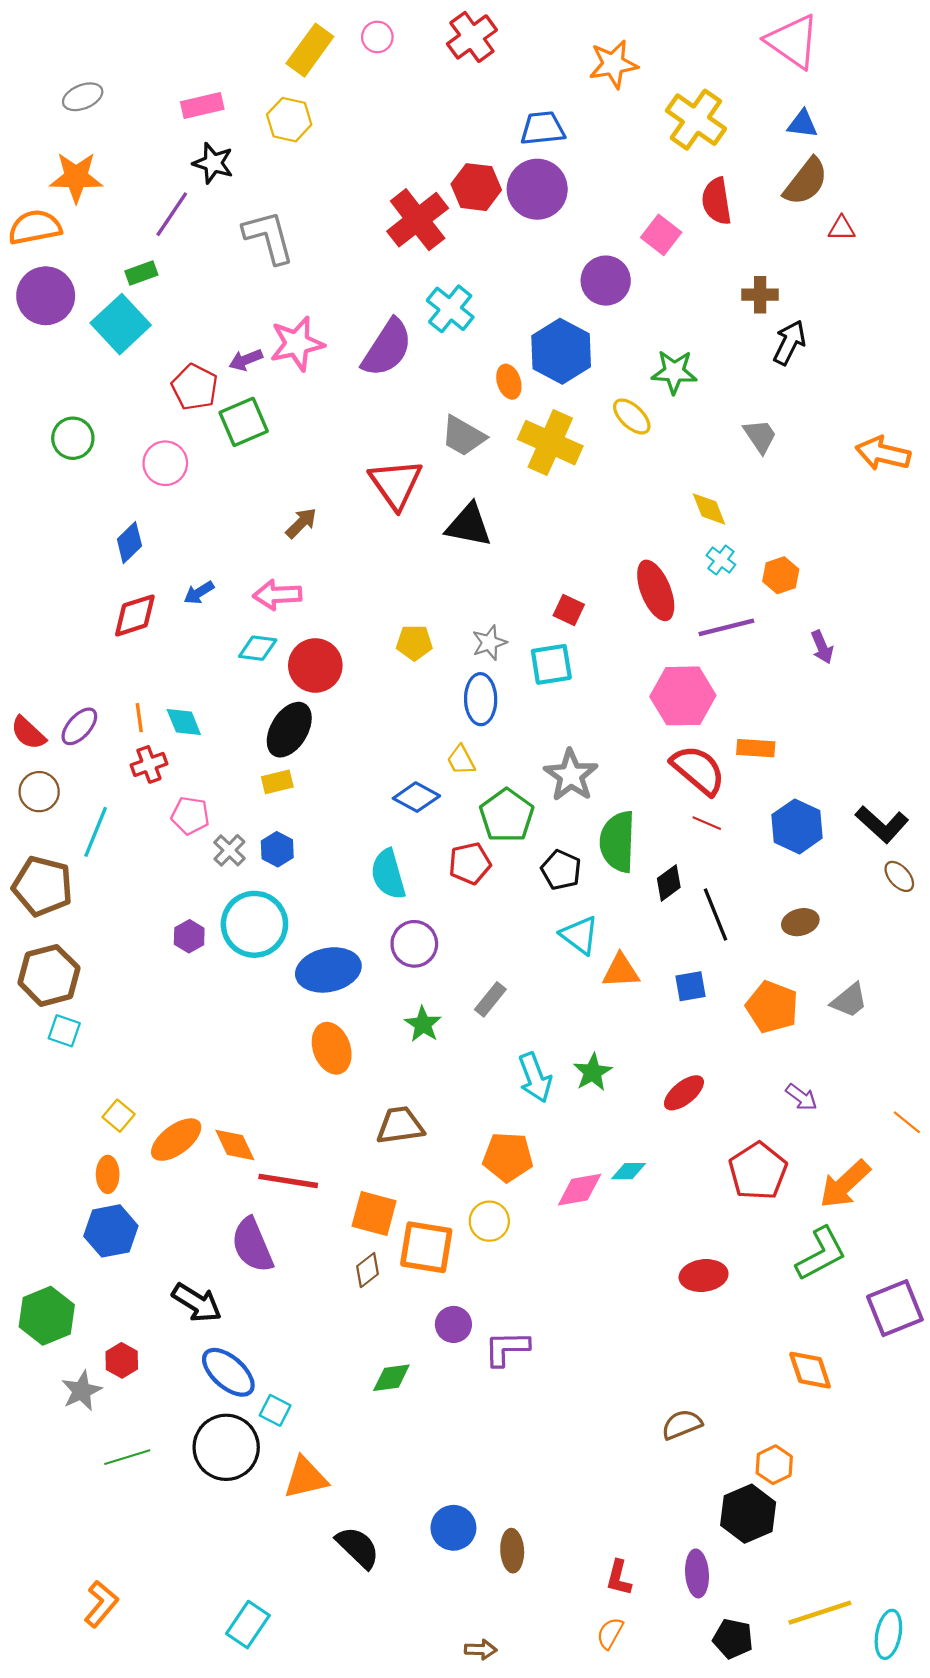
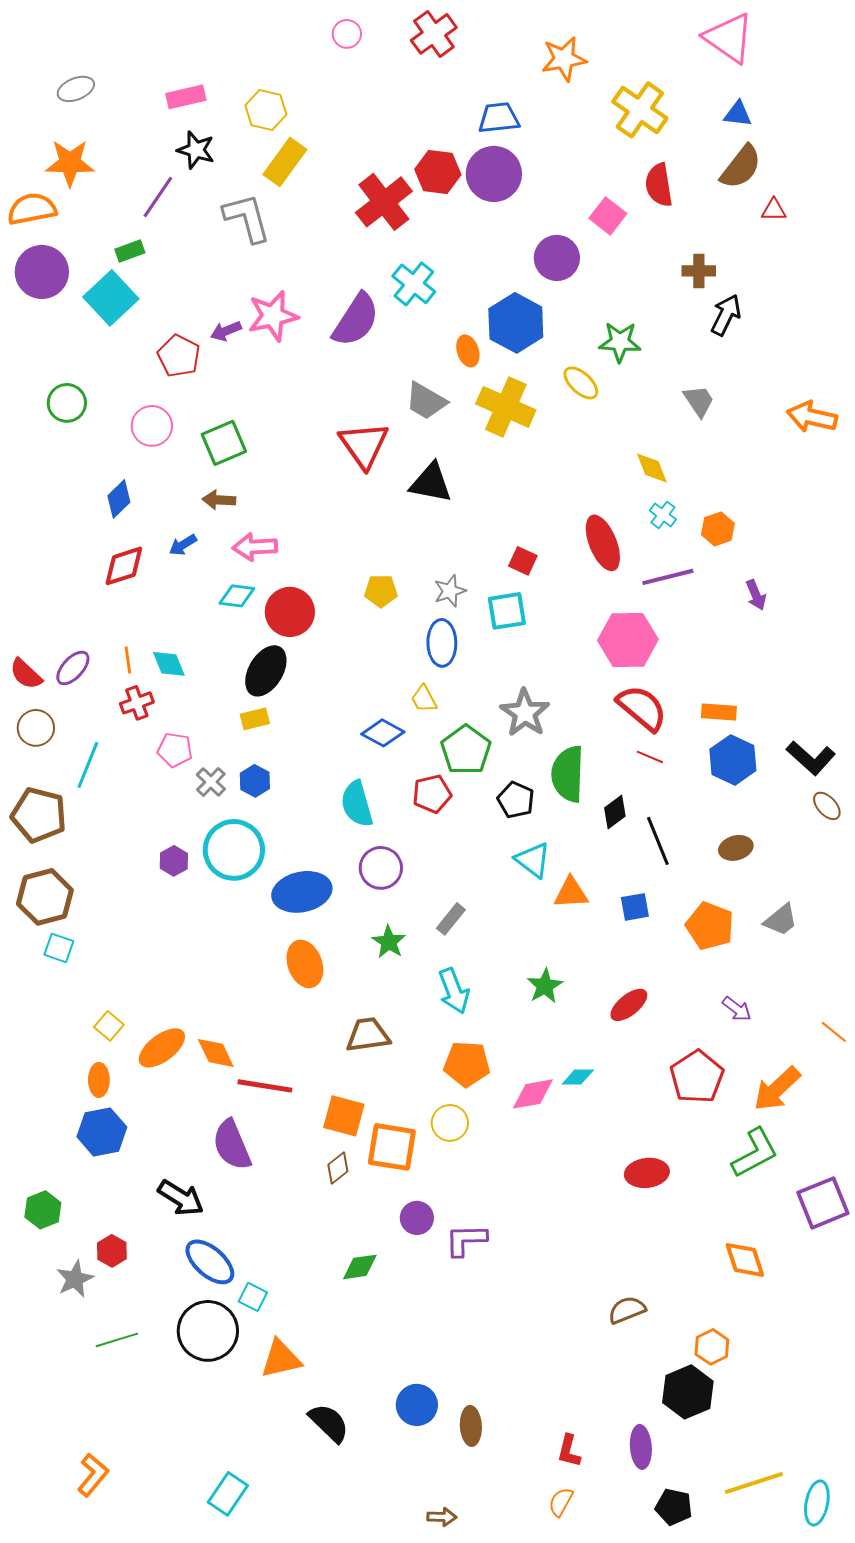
yellow rectangle: (310, 50) -> (285, 162), moved
green square: (244, 422) -> (224, 443), moved
brown arrow: (301, 523) -> (219, 500), moved, turned -132
orange rectangle: (756, 748) -> (719, 712), moved
cyan arrow: (535, 1078) -> (454, 991), moved
green hexagon: (47, 1316) -> (43, 1210), size x0.7

